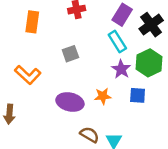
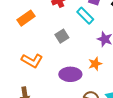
orange rectangle: (32, 22) -> (26, 18), turned 60
cyan rectangle: (117, 42) -> (85, 16), moved

